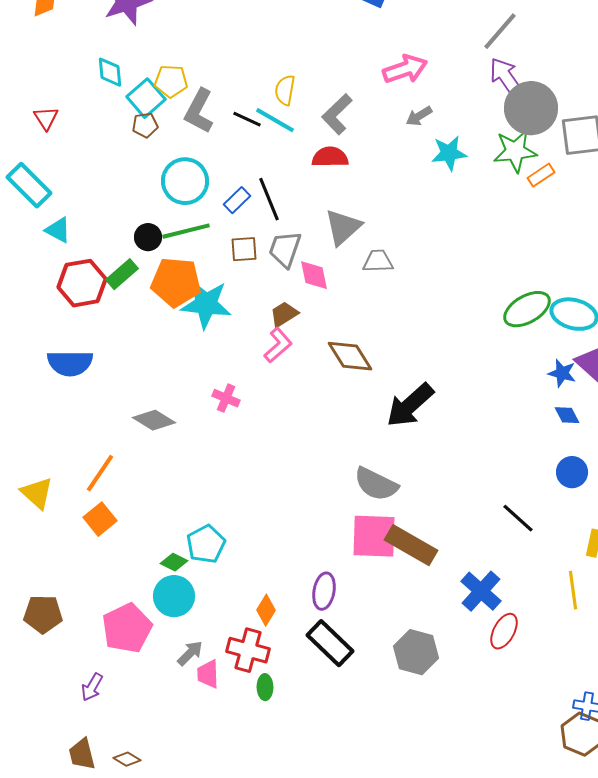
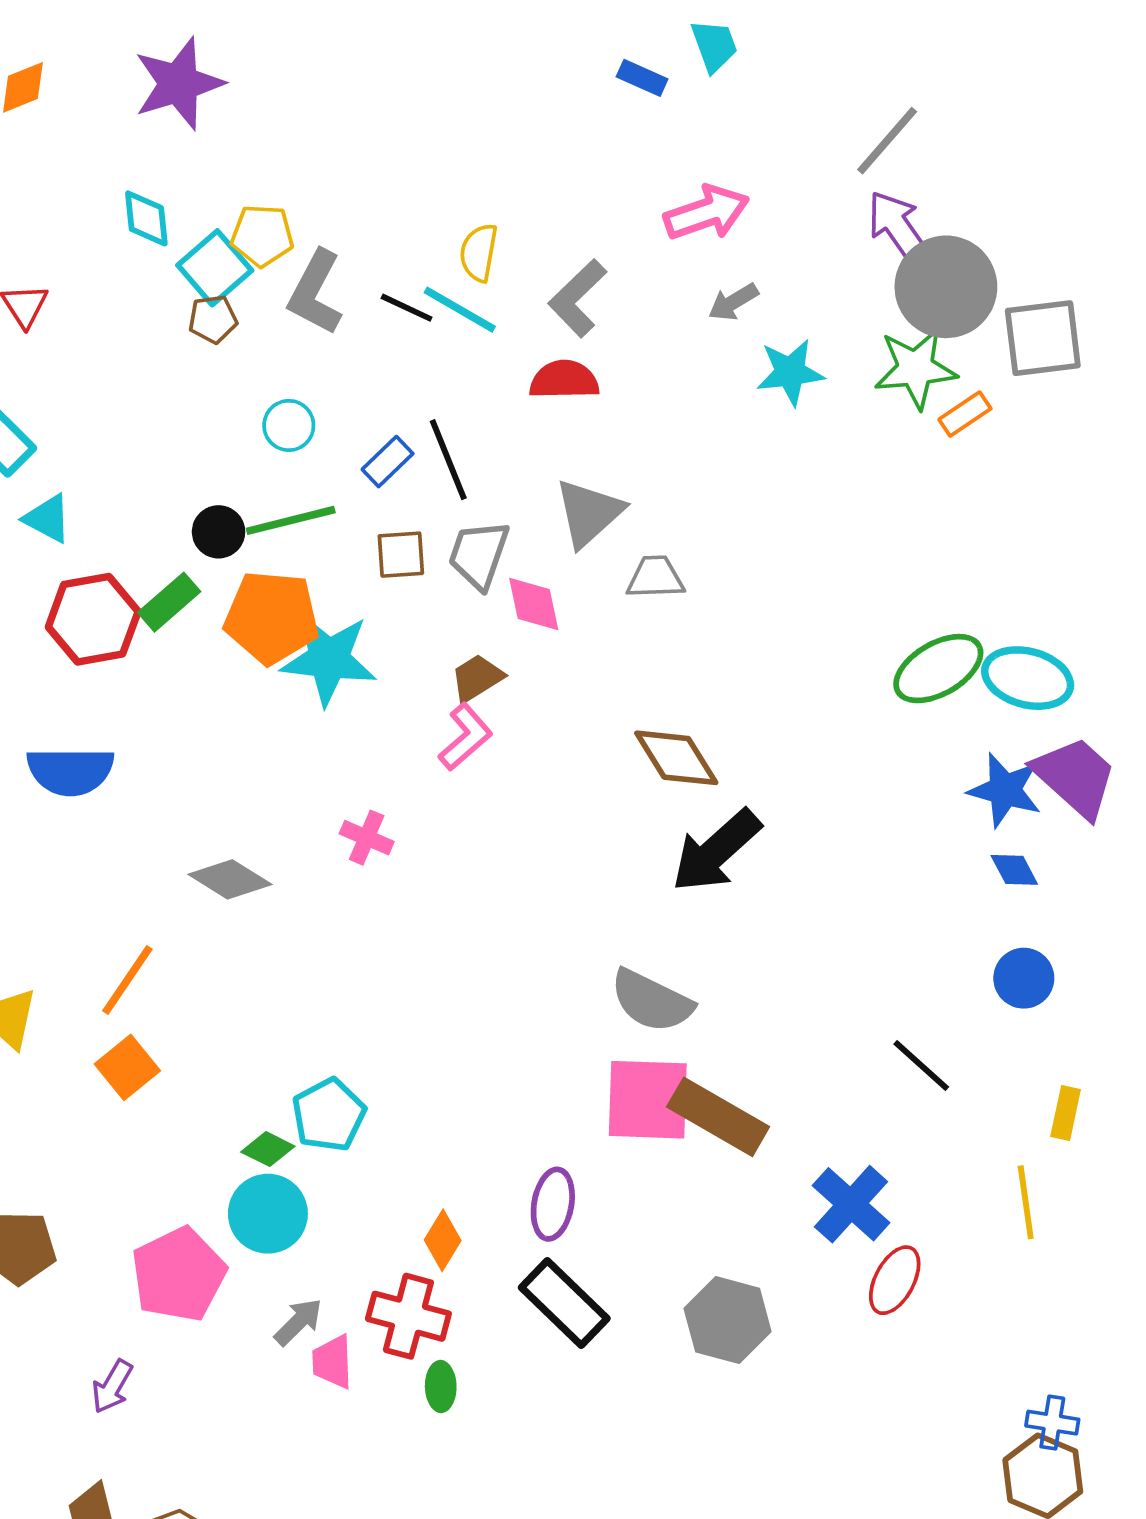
cyan circle: (185, 181) -> (289, 425), size x0.6
brown diamond: (350, 356) -> (676, 758), moved
blue star: (562, 373) -> (1005, 790), size x1.4

